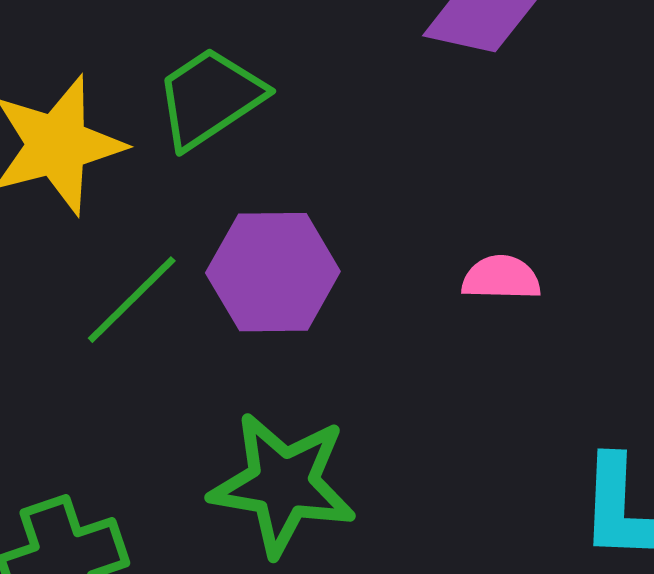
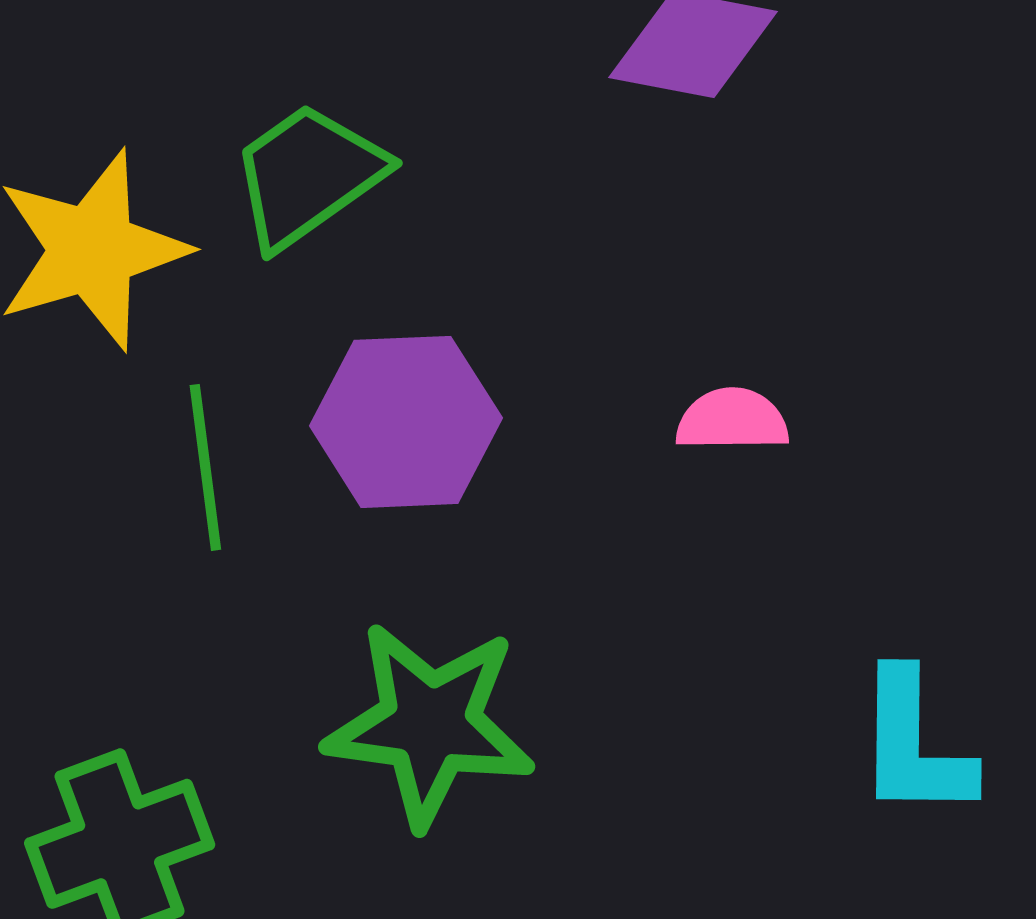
green line: (132, 300) -> (205, 467), turned -51

